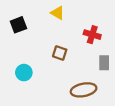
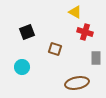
yellow triangle: (58, 13) -> (75, 12), moved
black square: (18, 25) -> (27, 32), moved

